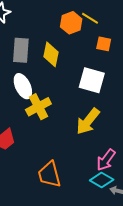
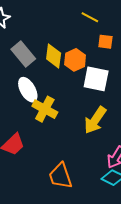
orange hexagon: (71, 23) -> (75, 60), moved
gray rectangle: (21, 50) -> (23, 54), turned -40
yellow cross: (38, 107) -> (45, 109), turned -30

